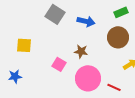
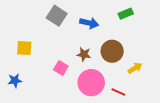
brown circle: (118, 37) -> (112, 51), moved

